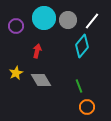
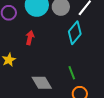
gray diamond: (41, 80) -> (42, 83), moved

